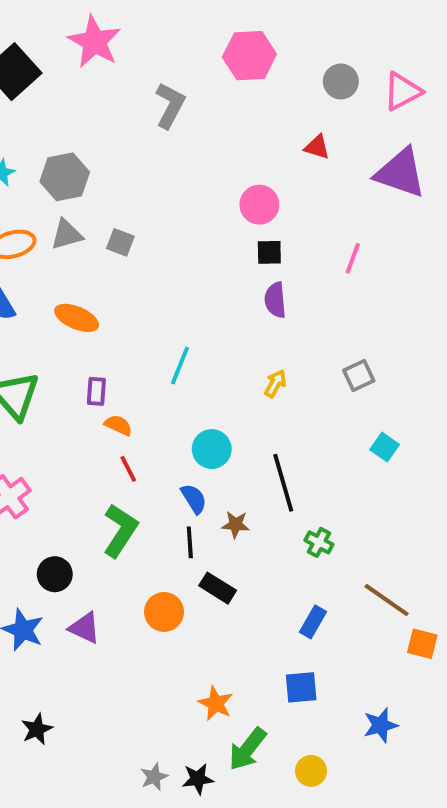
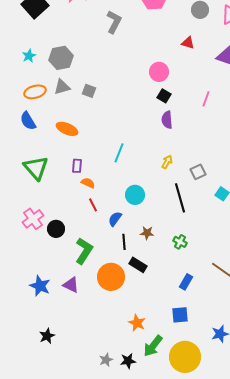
black square: (269, 252) -> (164, 96), turned 32
gray square: (359, 376) -> (198, 172), moved
black line: (283, 483) -> (180, 198), moved
blue semicircle: (194, 499) -> (115, 219), moved, turned -112
green L-shape: (120, 530) -> (84, 251), moved
green cross: (319, 542) -> (180, 242), moved
black circle: (55, 574) -> (56, 229), moved
orange circle: (164, 612) -> (111, 277), size x1.4
yellow circle: (311, 771) -> (185, 357), size x2.0

